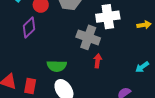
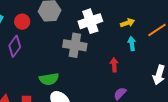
red arrow: (98, 61) -> (114, 65), moved
cyan arrow: (142, 67) -> (132, 44), moved, turned 128

